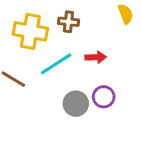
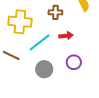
brown cross: (68, 22) -> (55, 12), moved
gray circle: (76, 104) -> (44, 69), moved

